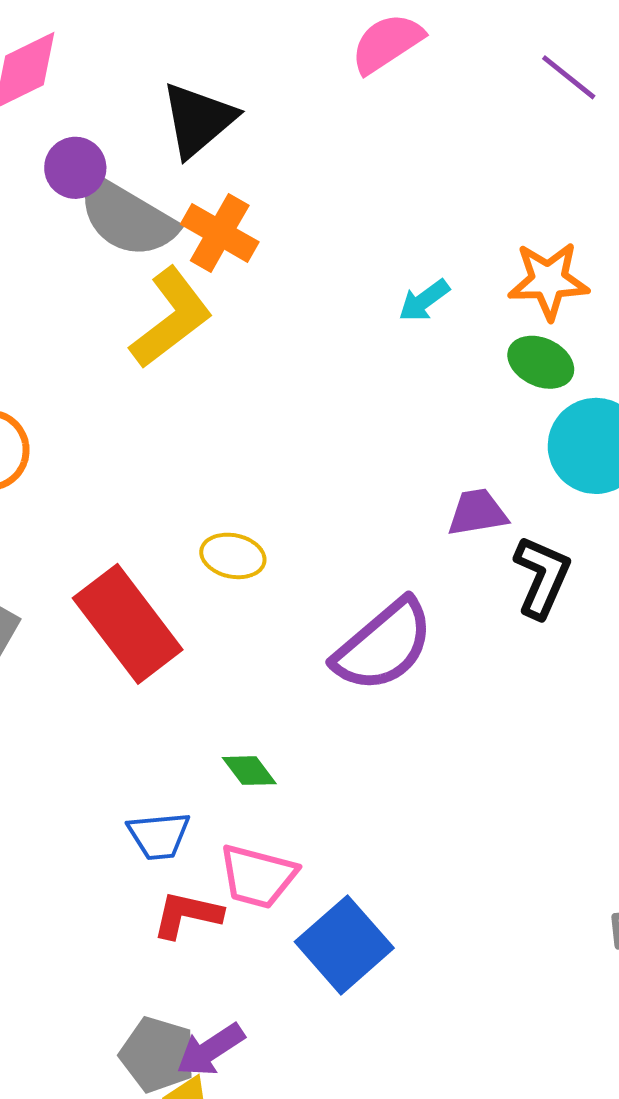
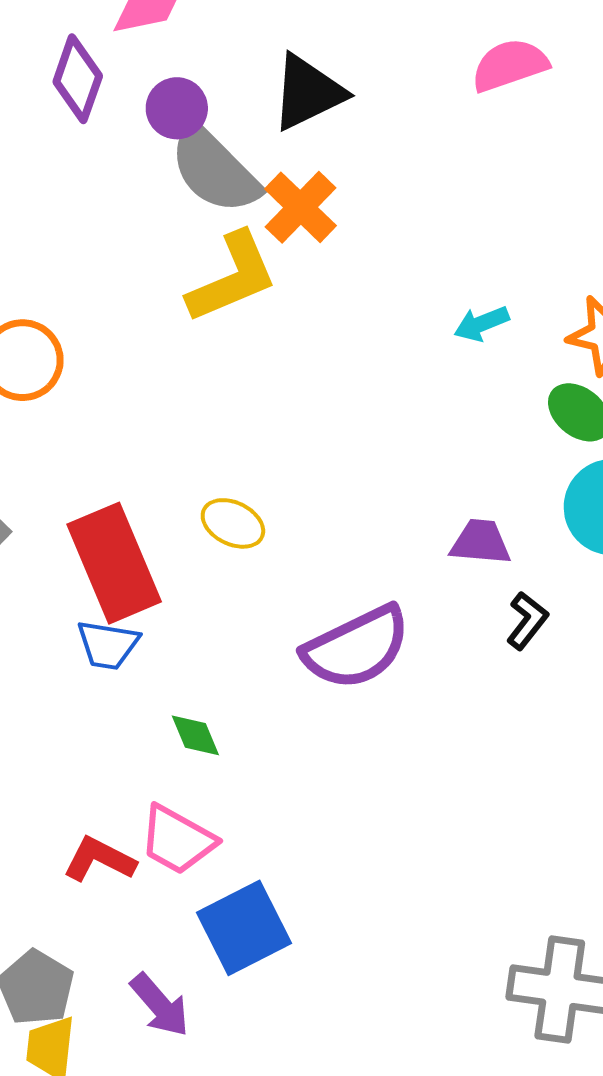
black L-shape: (542, 577) -> (527, 621), size x0.7
blue trapezoid: (159, 836) -> (108, 645), moved
purple arrow: (210, 1050) -> (160, 1005), moved, turned -112

